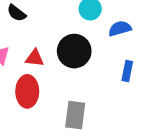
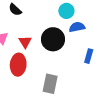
blue semicircle: (120, 29) -> (77, 27), moved
red triangle: (35, 58) -> (25, 42), turned 48

